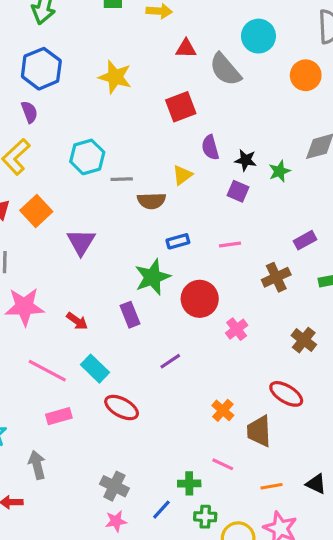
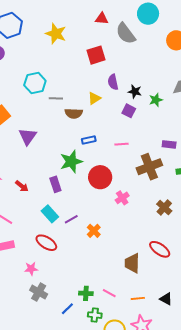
purple rectangle: (305, 240) -> (169, 144), turned 32
brown cross: (276, 277) -> (149, 167), size x1.4
purple line: (170, 361) -> (71, 219), moved
cyan rectangle: (95, 369) -> (50, 214), moved
red ellipse: (286, 394) -> (160, 249), moved
orange cross: (223, 410) -> (94, 231), moved
pink line: (223, 464) -> (109, 293), moved
pink star: (116, 521) -> (31, 269), moved

